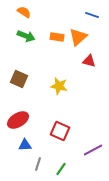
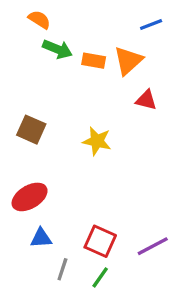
blue line: (92, 15) -> (151, 25), turned -40
green arrow: (26, 36) -> (57, 49), moved
red square: (60, 131) -> (100, 241), moved

